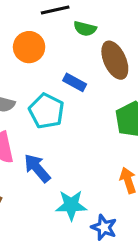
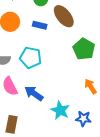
blue rectangle: (75, 82) -> (40, 25), moved
cyan star: (71, 205) -> (60, 110), turned -30

